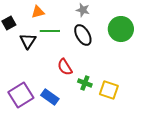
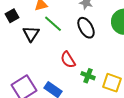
green line: (50, 31) -> (53, 24), turned 42

